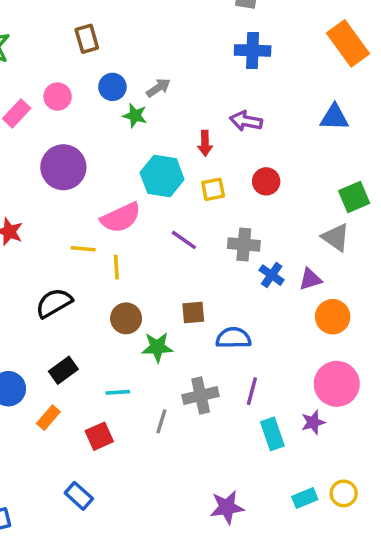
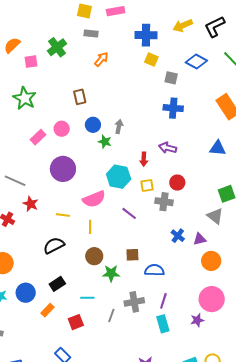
gray arrow: (158, 88) -> (119, 127), turned -48
gray cross: (244, 245) -> (164, 202), moved
yellow line: (83, 249) -> (63, 215), moved
cyan rectangle: (272, 434) -> (163, 324), moved

